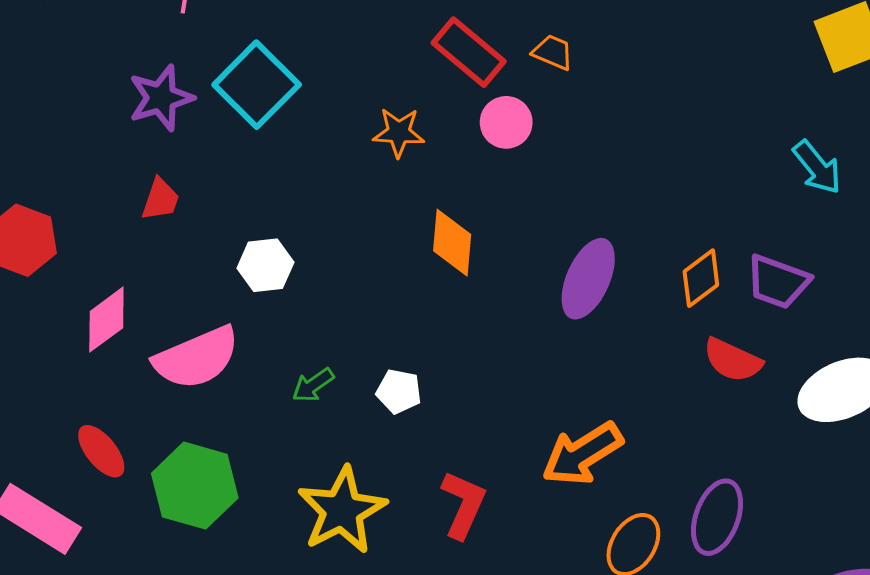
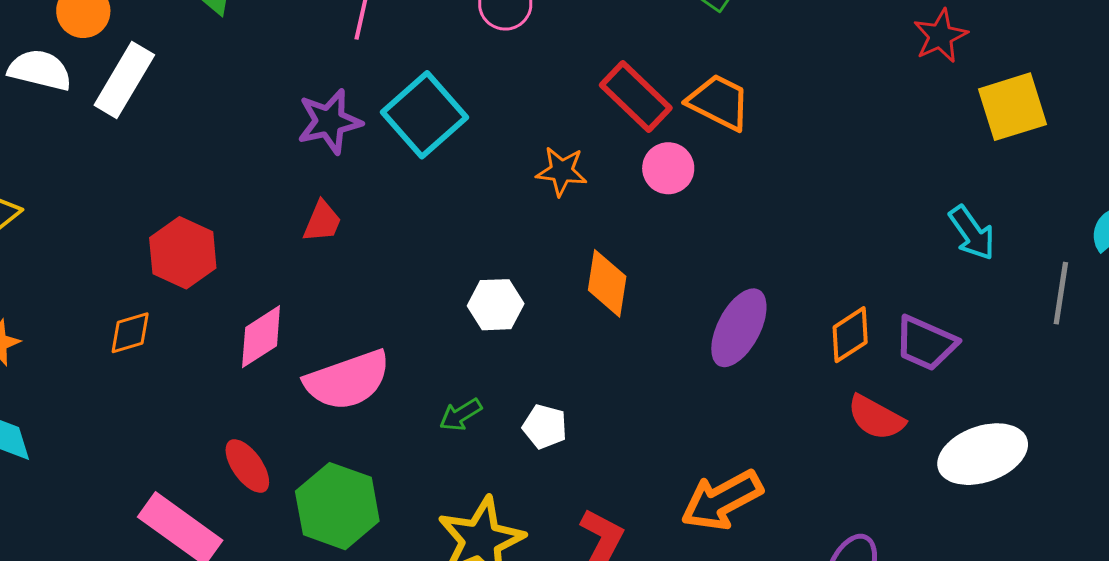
orange trapezoid: (553, 52) -> (719, 102), size x1.6
white hexagon: (265, 265) -> (496, 305), moved

